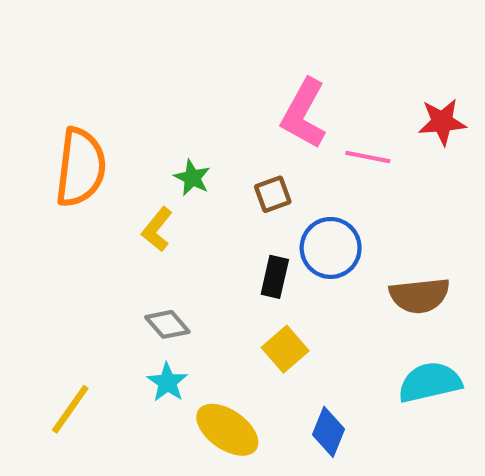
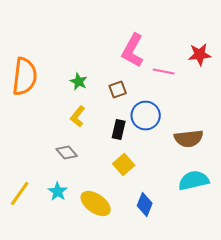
yellow L-shape: (157, 229) -> (78, 116), moved
cyan star: (167, 382) -> (58, 192), moved

